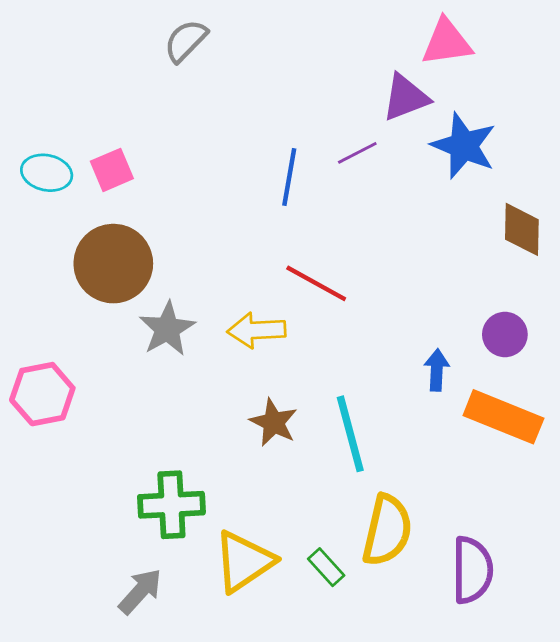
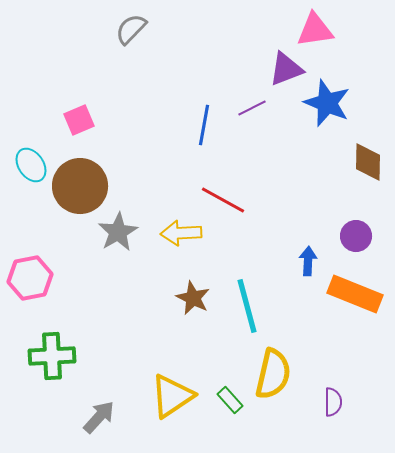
cyan ellipse: (47, 173) -> (31, 165), moved, turned 44
green cross: (171, 505) -> (52, 356), moved
purple semicircle: (472, 570) -> (333, 402), size x0.6

